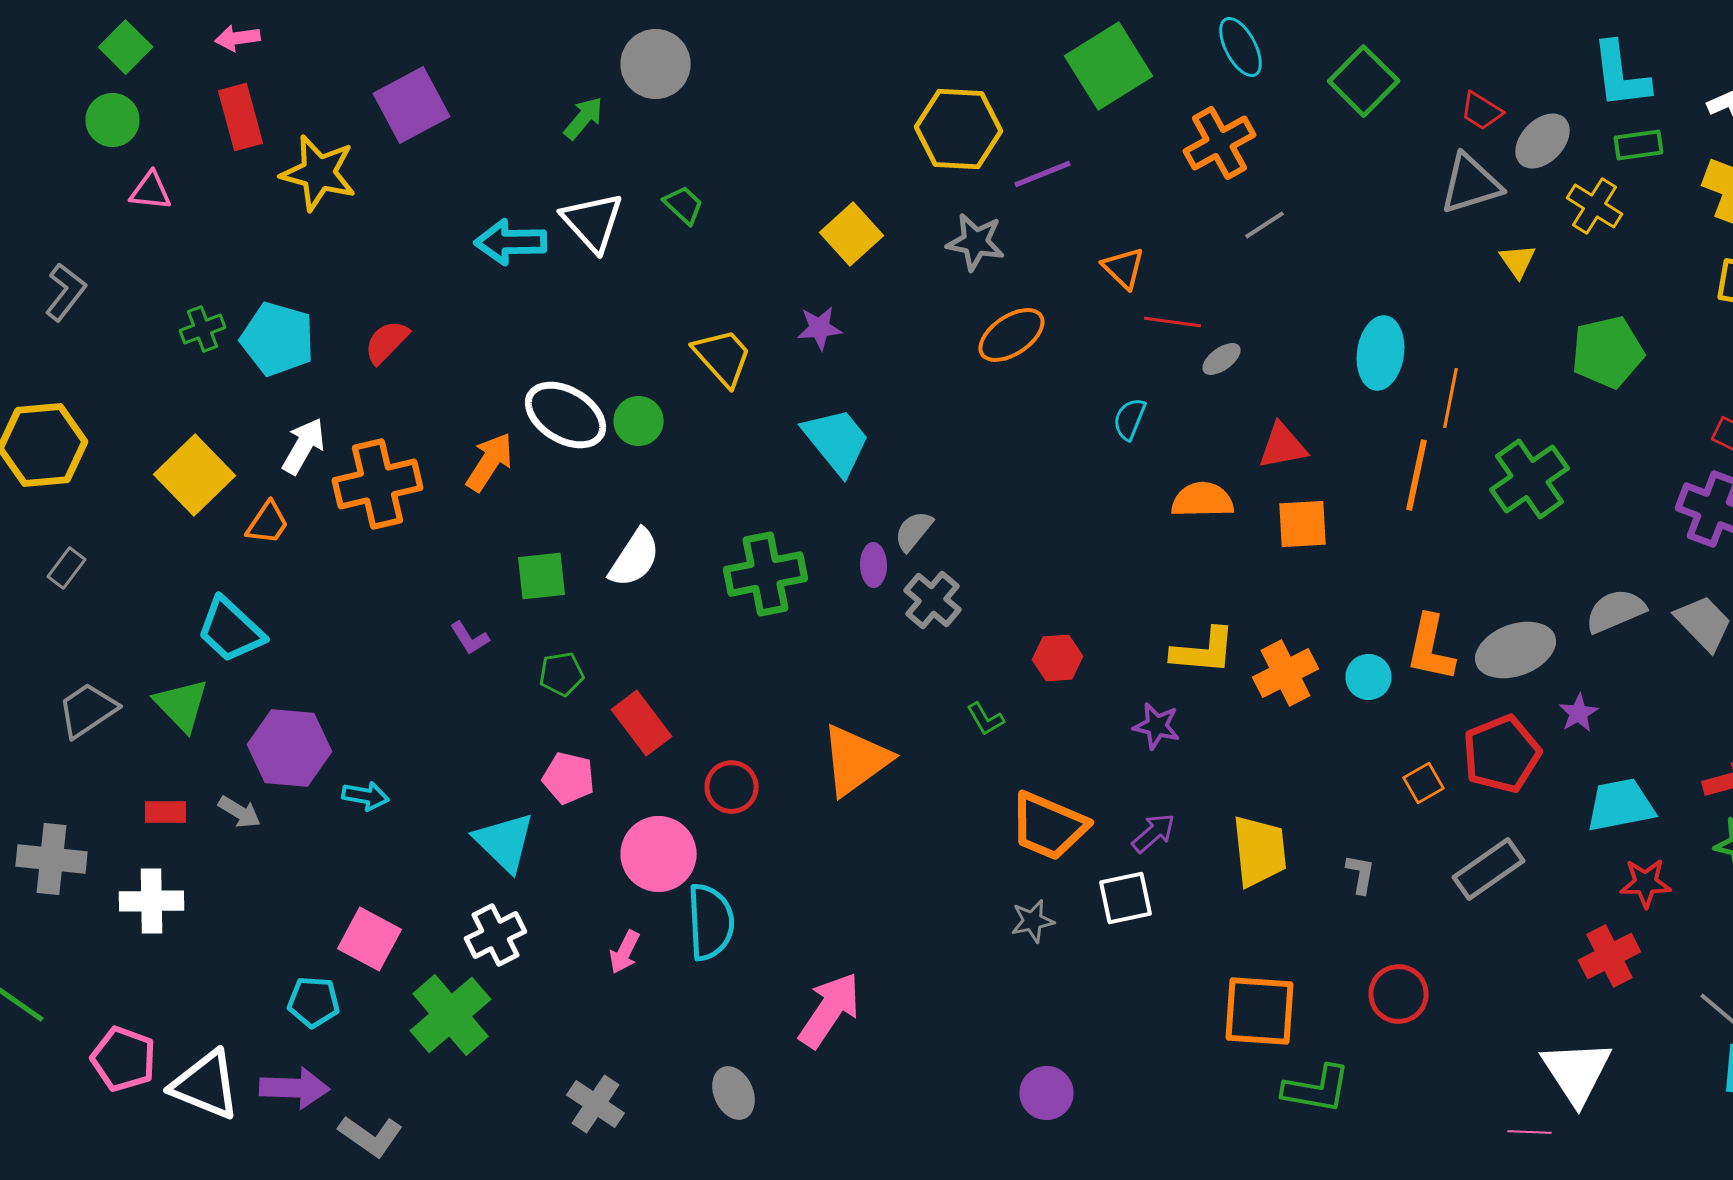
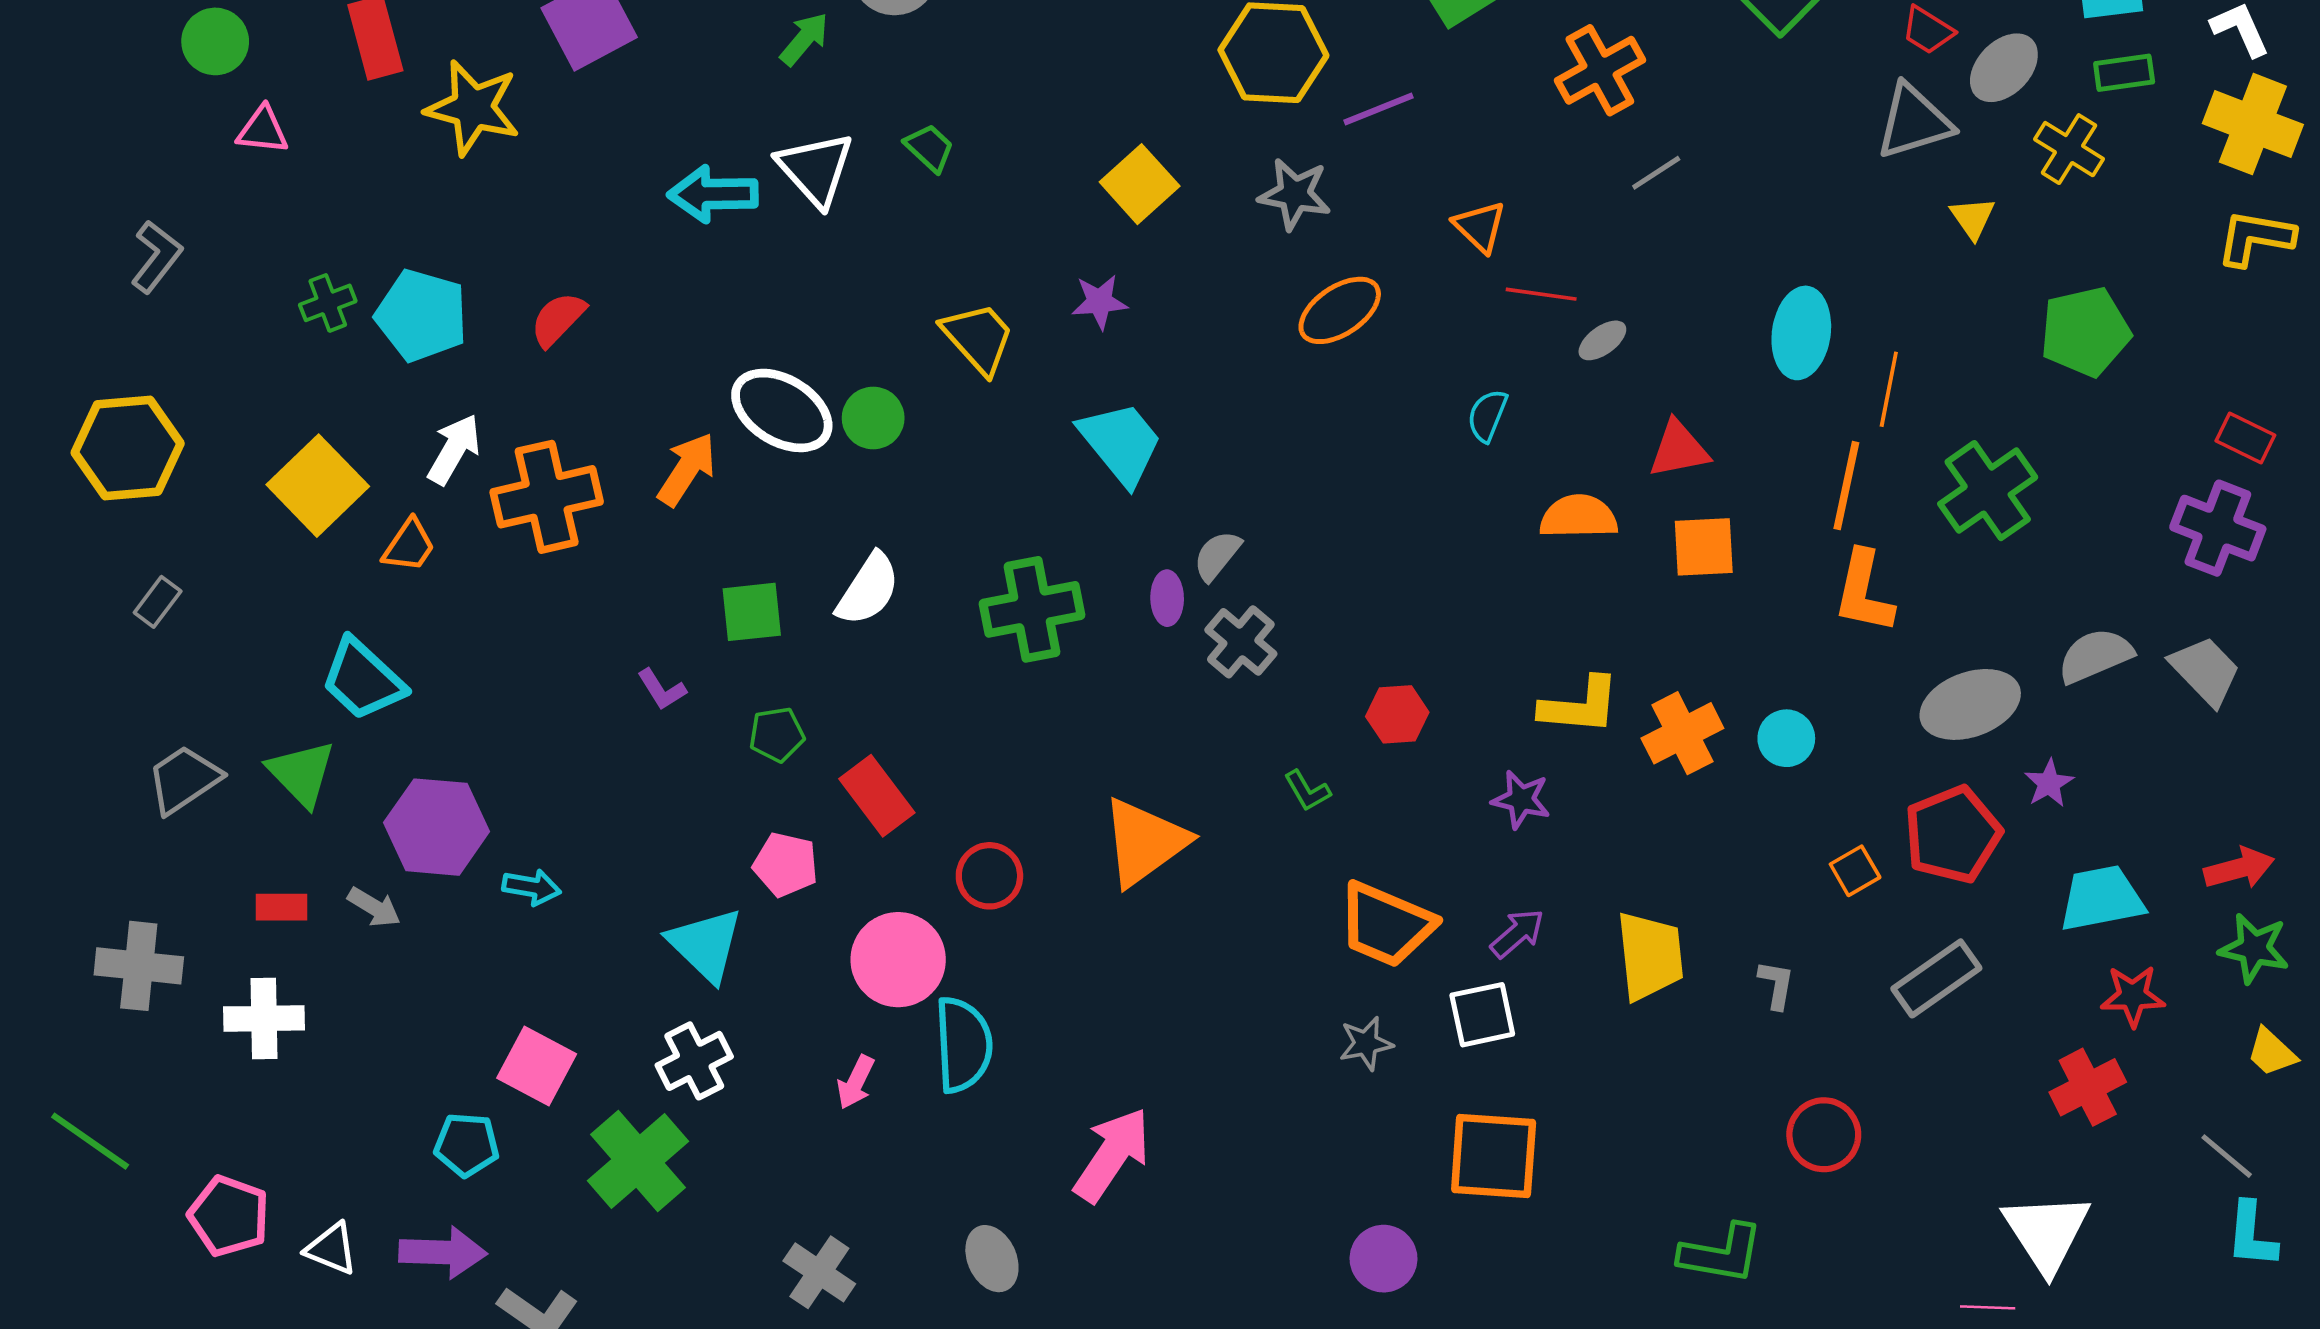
orange L-shape: (1430, 648) -> (1864, 592), moved
orange square: (1260, 1011) -> (1494, 1156), moved
white triangle: (206, 1085) -> (331, 1249), size x0.6

